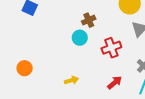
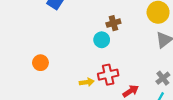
red cross: (111, 48) -> (108, 75), moved

